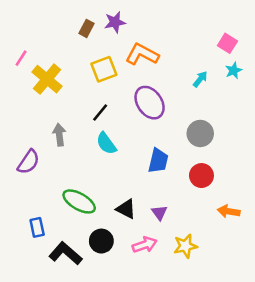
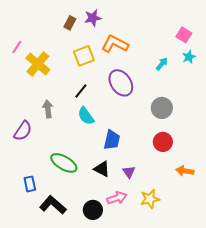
blue trapezoid: (158, 161) -> (112, 140), moved
black circle: (101, 241) -> (93, 210), moved

